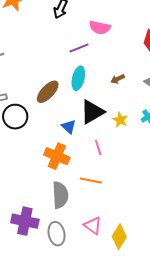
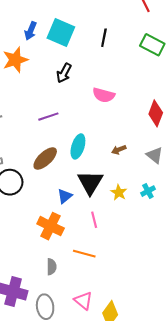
purple line: (79, 48) -> (48, 117), moved
black triangle: (92, 112) -> (90, 182), turned -32
blue triangle: (69, 127) -> (65, 196), turned 35
gray semicircle: (60, 195) -> (51, 267), size x0.6

